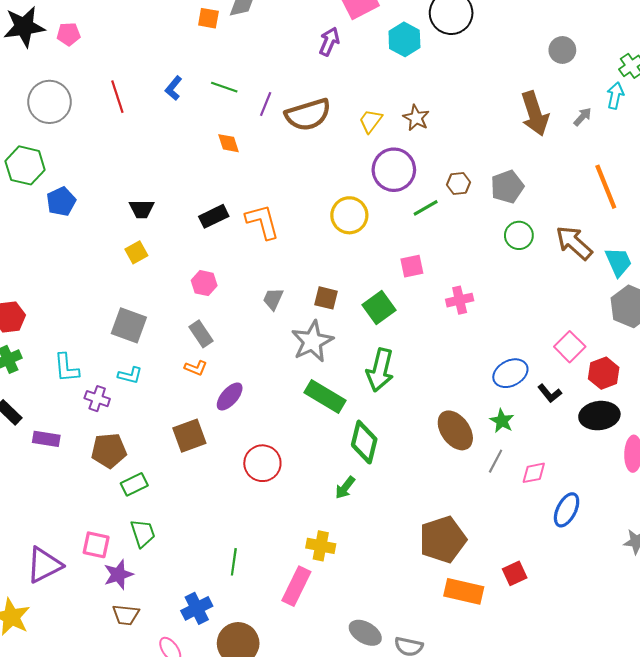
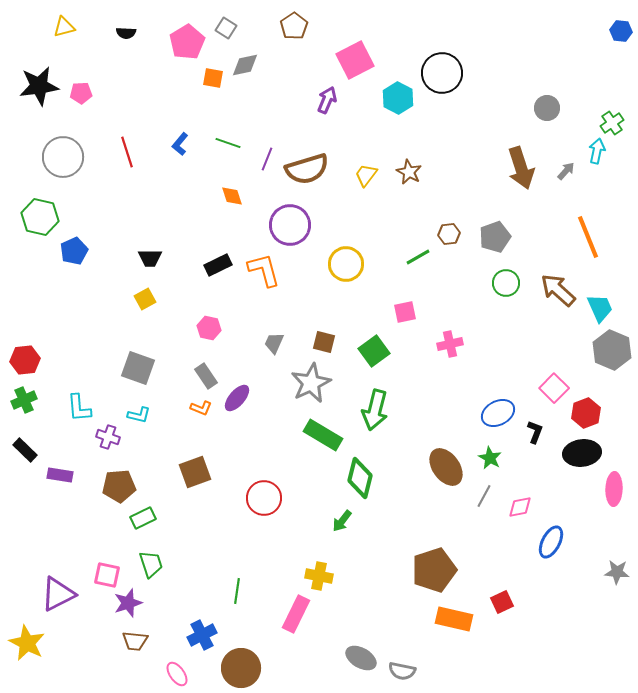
purple circle: (394, 170) -> (290, 225), moved
black L-shape: (550, 393) -> (535, 432), turned -120
purple ellipse: (230, 396) -> (237, 398), moved

